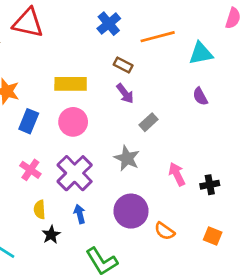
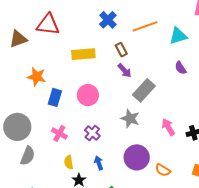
brown rectangle: (123, 65) -> (121, 50), turned 40
yellow rectangle: (71, 84) -> (83, 54), moved
gray rectangle: (148, 122) -> (144, 90), size x1.6
purple cross: (75, 173) -> (92, 133), size x0.6

